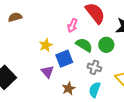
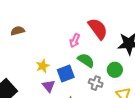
yellow star: (46, 45) -> (43, 66), moved
green circle: (106, 45) -> (115, 70), moved

